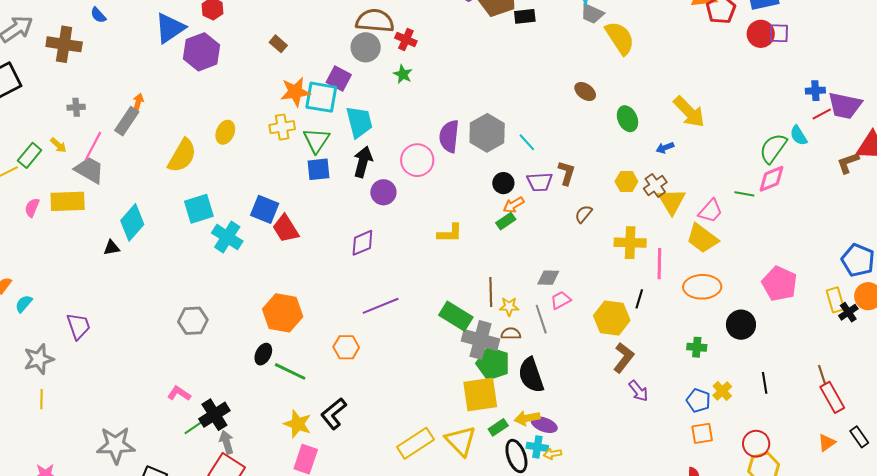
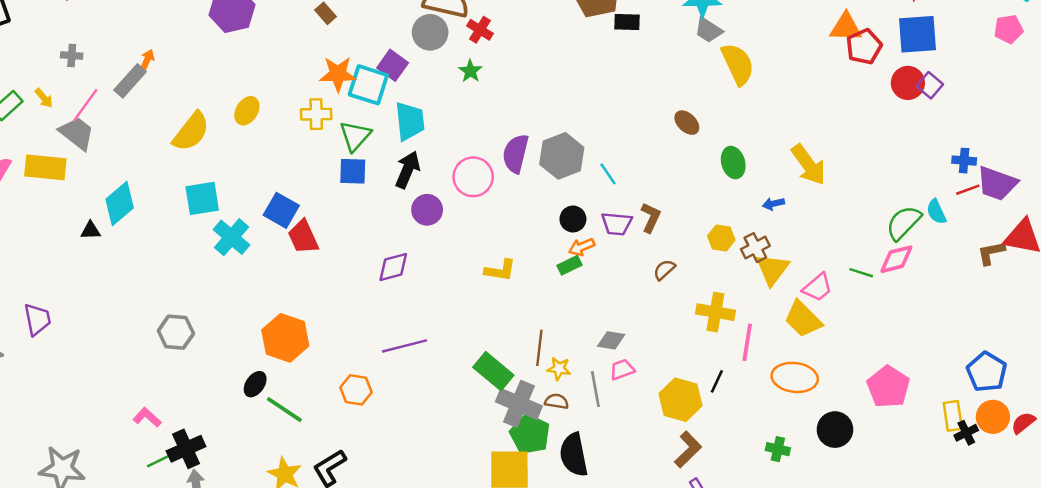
purple square: (779, 33) -> (930, 85), turned 30

